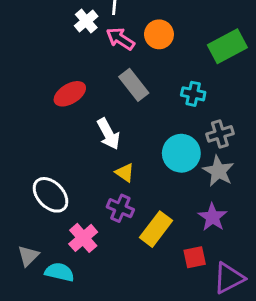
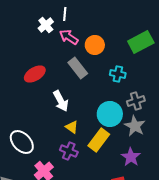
orange circle: (159, 34) -> (95, 45), moved
yellow rectangle: (156, 229) -> (99, 140), moved

